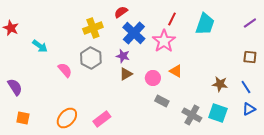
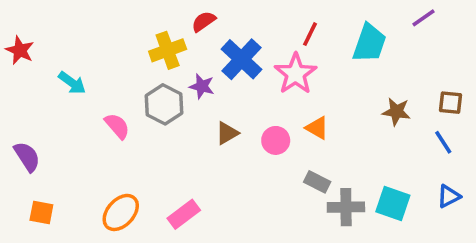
red semicircle: (121, 12) -> (204, 21), moved
purple line: (250, 23) -> (423, 18), moved
purple star: (123, 56) -> (202, 86), moved
brown star: (220, 84) -> (396, 112), moved
blue line: (246, 87) -> (443, 142), moved
gray rectangle: (162, 101) -> (317, 182), moved
gray cross: (192, 115) -> (346, 207), turned -30

